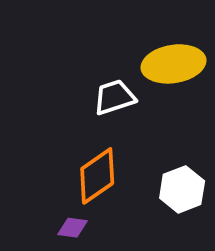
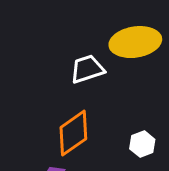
white hexagon: (182, 189) -> (142, 144), size x0.7

